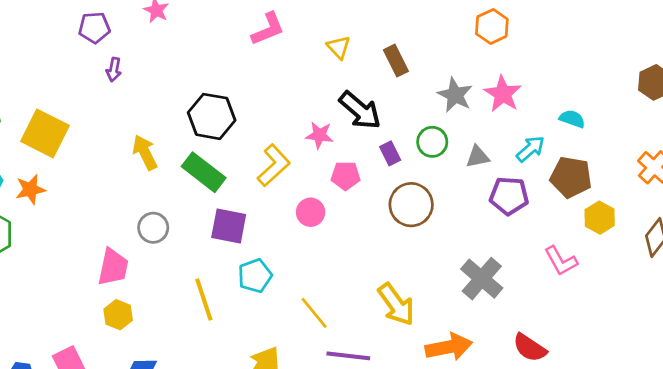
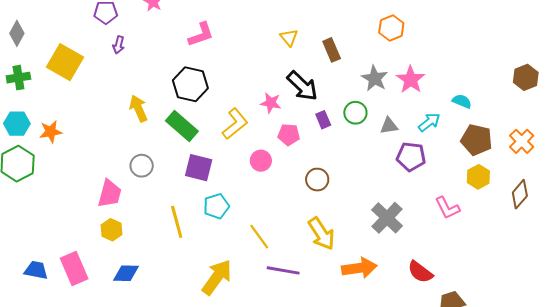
orange hexagon: (492, 27) -> (391, 28), moved
pink L-shape: (268, 29) -> (201, 35), moved
yellow square: (45, 133) -> (65, 62), moved
brown pentagon: (571, 177) -> (477, 140), moved
brown circle: (411, 205) -> (317, 180), moved, size x0.7

